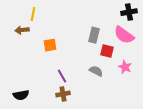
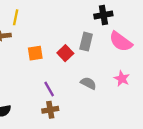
black cross: (129, 12) -> (103, 15), moved
red square: (107, 51) -> (65, 53), moved, turned 32

